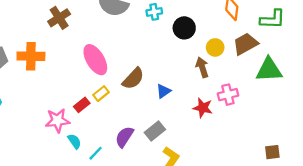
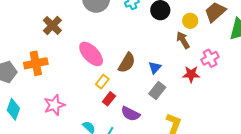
red rectangle: (82, 105) -> (109, 99), moved
pink star: (57, 120) -> (54, 105), moved
gray rectangle: (155, 131) -> (157, 90), moved
purple semicircle: (124, 137) -> (130, 114), turned -84

